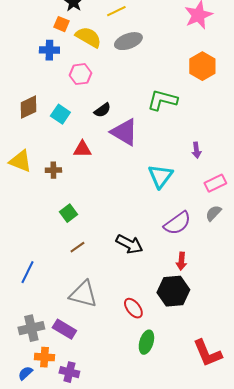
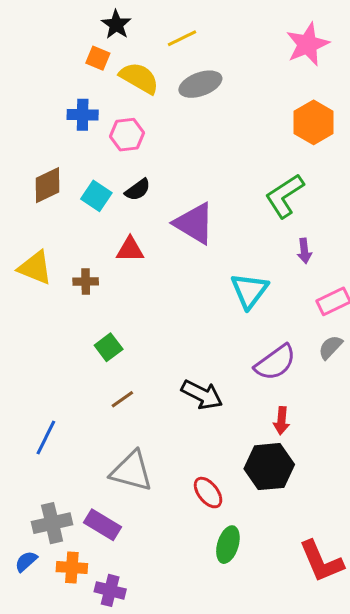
blue cross: (49, 50) -> (83, 115), moved
green L-shape: (162, 100) -> (285, 196), moved, turned -48
black semicircle: (102, 110) -> (138, 190), moved
blue semicircle: (25, 373) -> (26, 561), moved

